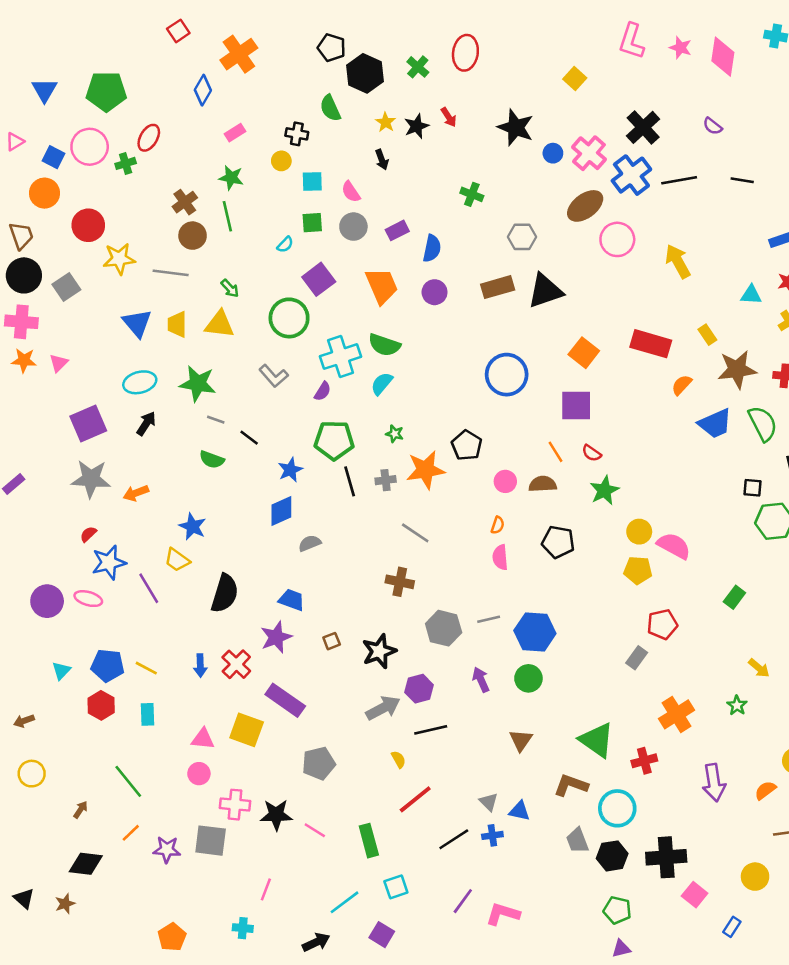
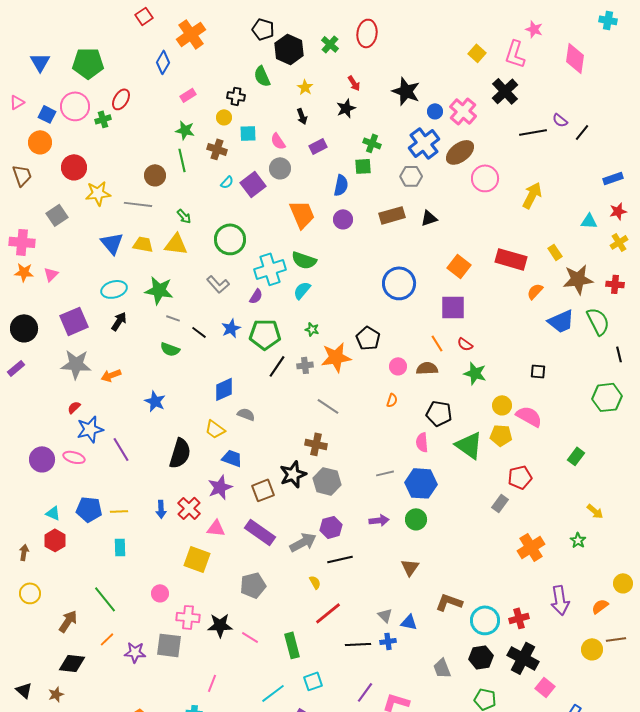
pink L-shape: (631, 41) -> (515, 54), moved
pink diamond: (723, 57) -> (575, 58), moved
yellow square: (575, 79) -> (477, 53), moved
black star: (416, 126) -> (346, 108), moved
purple semicircle: (713, 126) -> (560, 120), moved
blue cross: (631, 175) -> (424, 143), moved
black line: (742, 180) -> (582, 132), turned -60
brown cross: (185, 202) -> (217, 149), moved, turned -36
green square: (312, 223) -> (363, 166), moved
purple rectangle: (397, 230) -> (318, 146), moved
yellow arrow: (678, 261) -> (532, 195), turned 56
black circle: (24, 275) -> (24, 328), moved
purple square: (319, 279) -> (253, 184), moved
black triangle: (545, 291) -> (429, 218), size x0.6
yellow trapezoid: (177, 324) -> (143, 244), turned 100
blue star: (290, 470) -> (231, 328), moved
black line: (350, 481) -> (277, 366), turned 50
black square: (752, 488) -> (538, 371), moved
green star: (604, 490) -> (475, 373), turned -30
gray semicircle: (310, 543) -> (246, 414), turned 42
pink semicircle: (500, 557) -> (422, 442), moved
yellow trapezoid: (177, 560) -> (215, 429), moved
gray hexagon: (444, 628) -> (327, 481), moved
brown square: (332, 641) -> (263, 490), size x1.6
black star: (379, 651) -> (293, 474), moved
yellow line: (146, 668) -> (119, 511), turned -30
cyan triangle: (61, 671) -> (53, 513), turned -49
purple arrow: (481, 680) -> (379, 520), turned 108
purple rectangle: (285, 700) -> (260, 532), moved
red hexagon: (101, 705) -> (55, 540), moved
brown arrow: (24, 721) -> (24, 552), turned 119
pink triangle: (203, 739) -> (216, 528), moved
green triangle: (597, 740) -> (469, 445), moved
red cross: (644, 761) -> (519, 618), moved
brown arrow: (81, 810) -> (68, 621), size x1.6
black line: (454, 839) -> (358, 644), turned 30
gray trapezoid: (577, 841) -> (442, 668), moved
black cross: (666, 857) -> (523, 658), turned 32
yellow circle: (755, 877) -> (592, 649), moved

